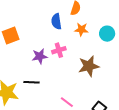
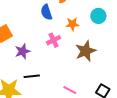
orange star: (81, 29) -> (72, 24), moved
purple star: (40, 56) -> (23, 51), moved

